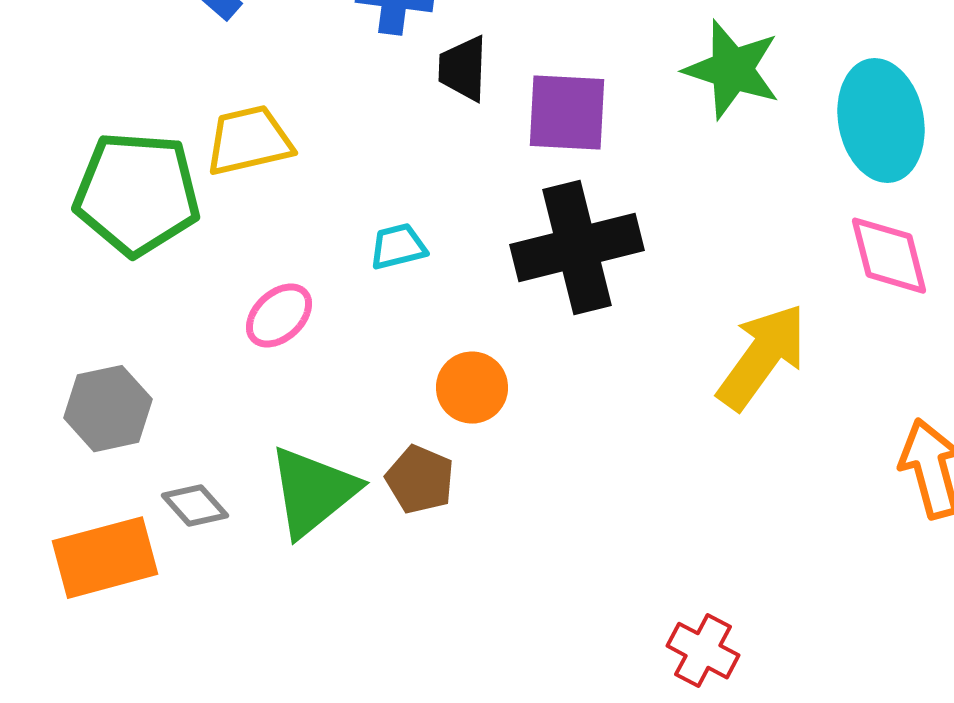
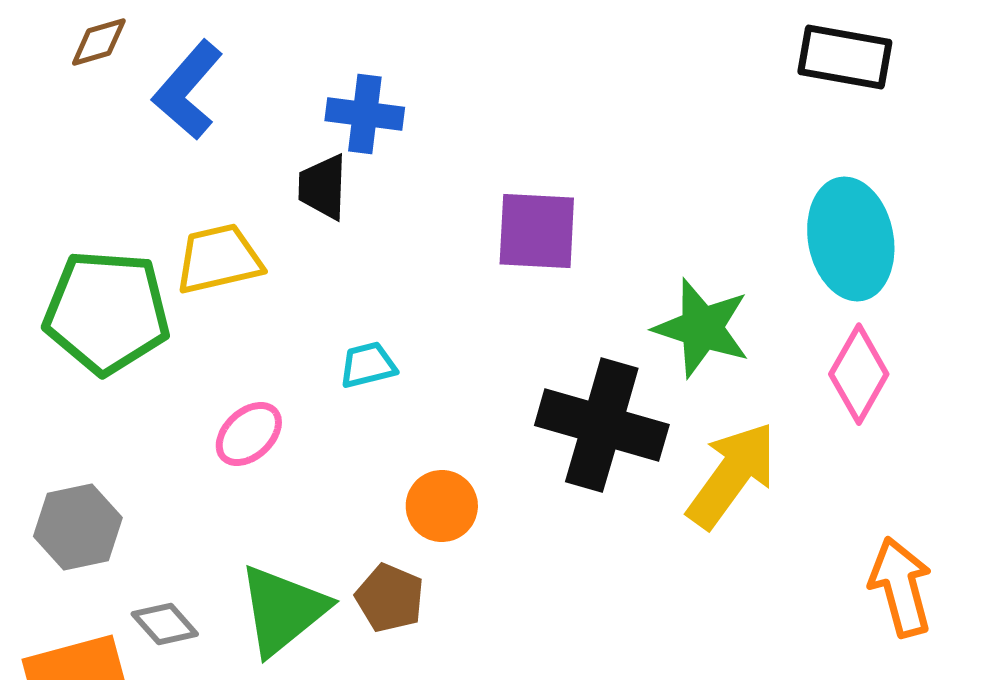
black trapezoid: (463, 69) -> (323, 187), moved
green star: (732, 70) -> (702, 328), moved
black cross: (577, 248) -> (602, 425), moved, turned 30
pink diamond: (889, 256) -> (859, 374), turned 44

